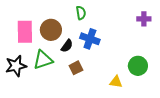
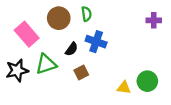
brown circle: (51, 30) -> (59, 18), moved
pink rectangle: (25, 32) -> (27, 34), turned -40
green circle: (138, 66) -> (147, 81), moved

